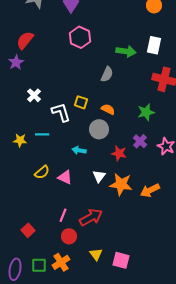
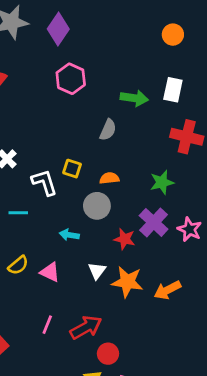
orange semicircle: (108, 109) -> (109, 178), turned -32
purple cross: (140, 141) -> (154, 222), size x1.5
red circle: (69, 236) -> (108, 354), moved

